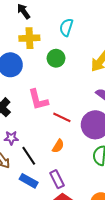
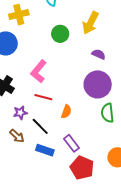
green circle: (56, 58) -> (60, 34), moved
pink L-shape: (38, 100) -> (39, 71), turned 65
red line: (62, 117) -> (43, 97), moved

